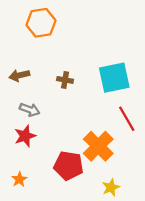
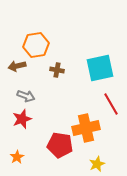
orange hexagon: (41, 23) -> (36, 45), moved
orange cross: (98, 146) -> (86, 128), turned 32

